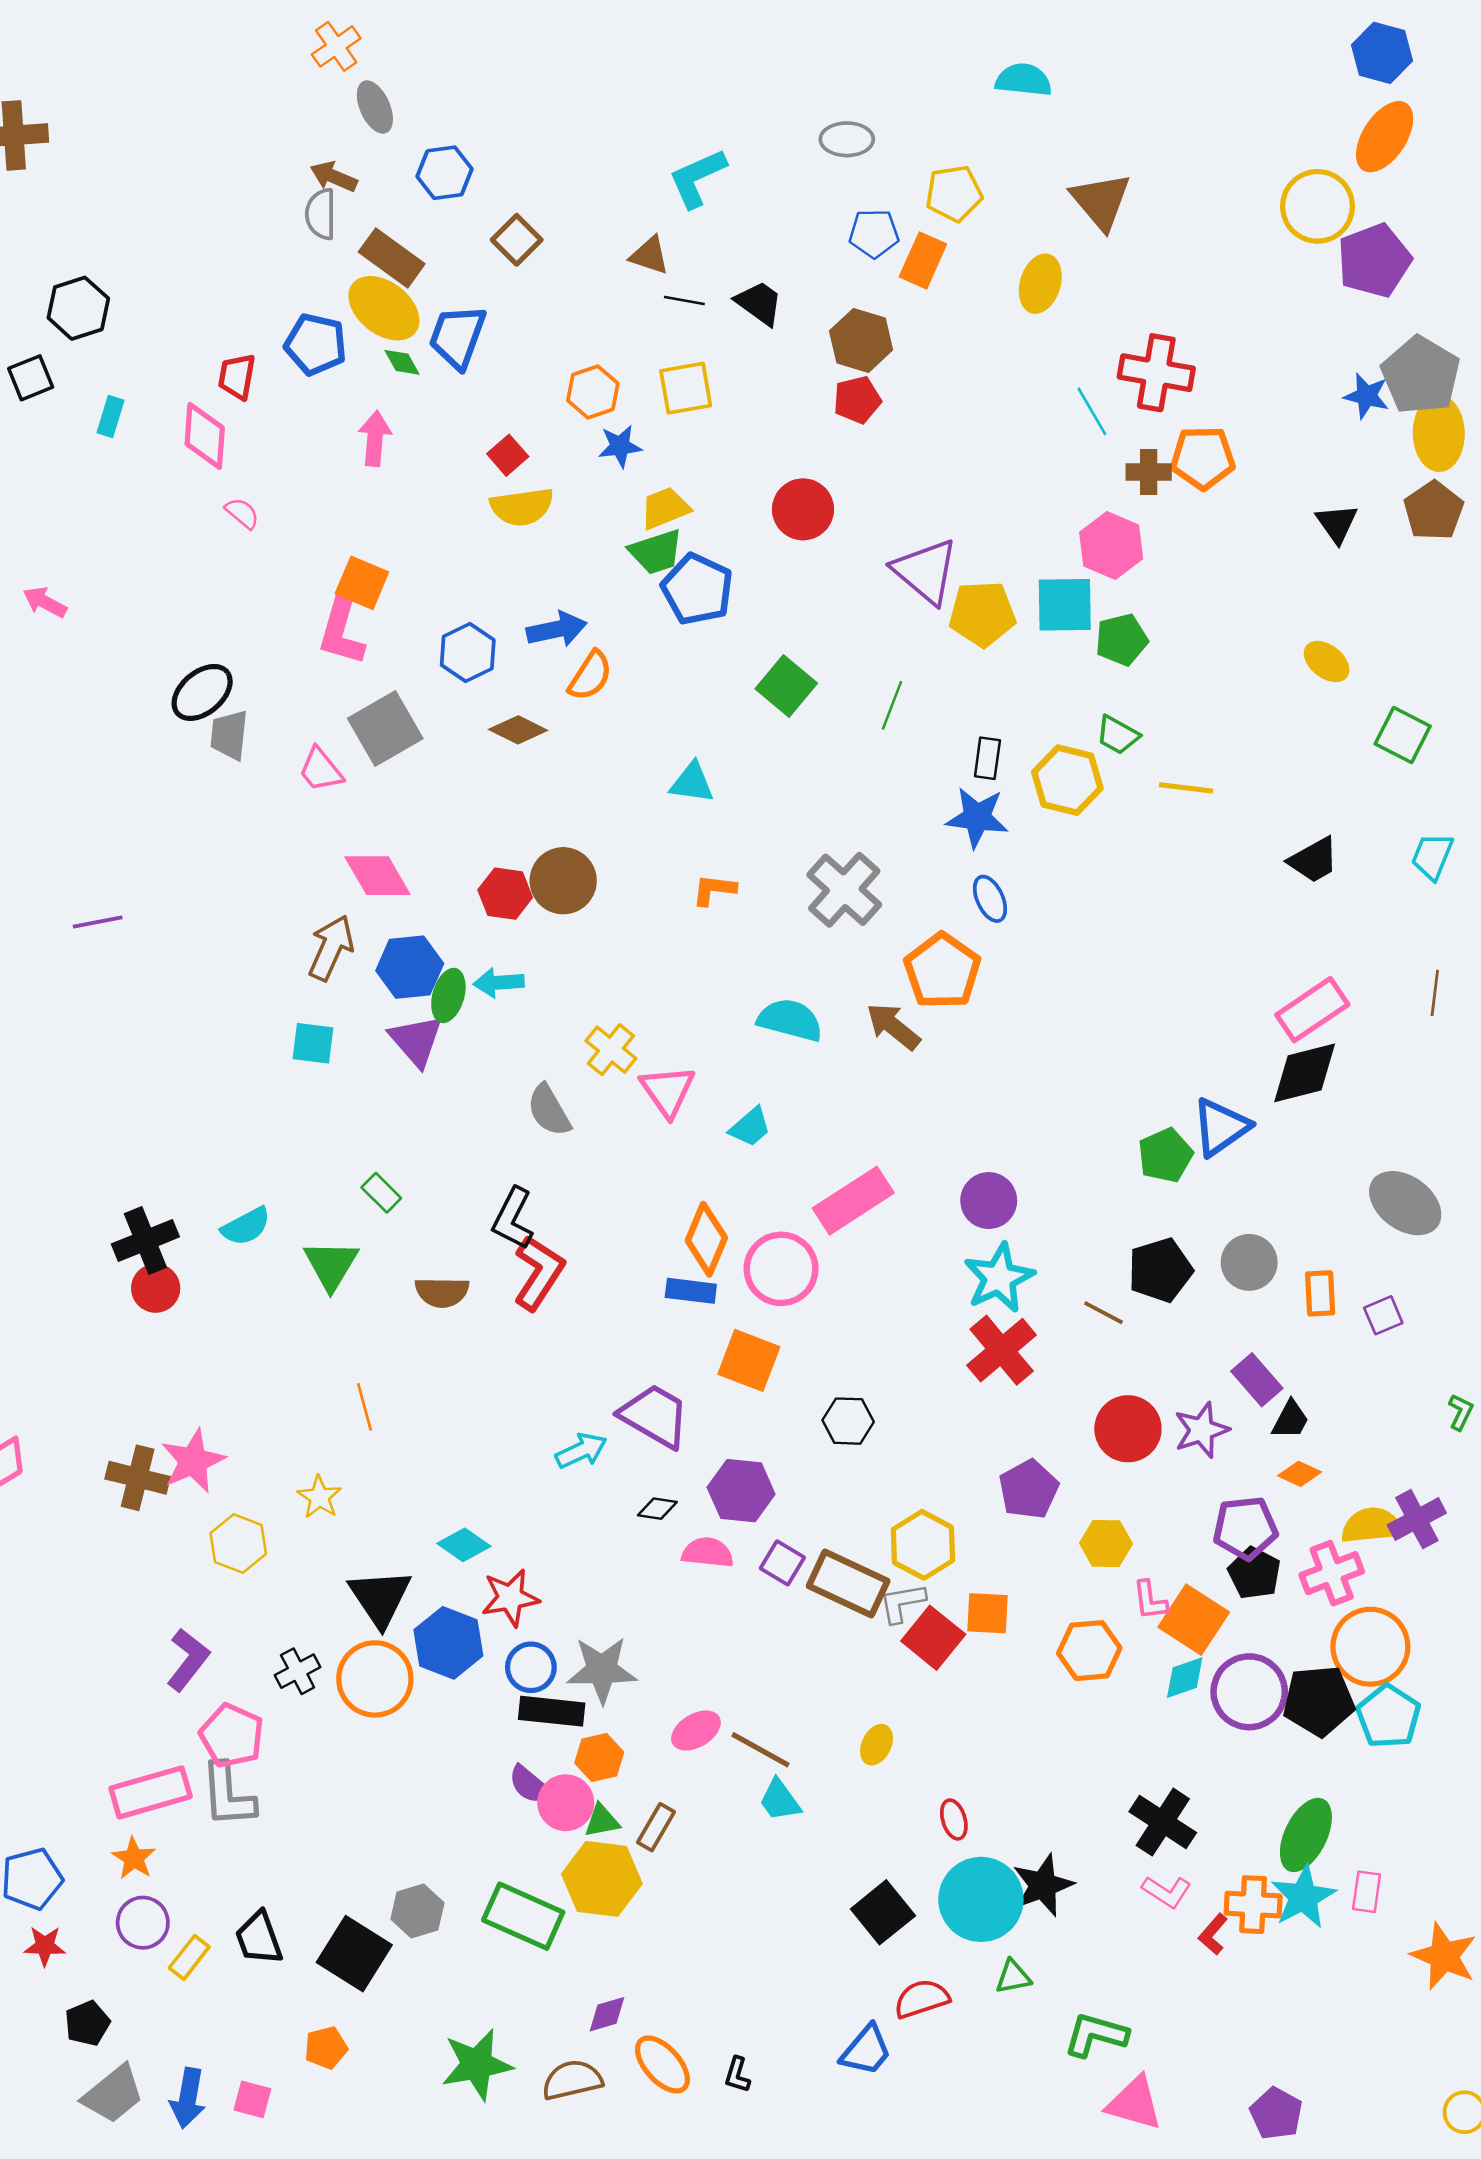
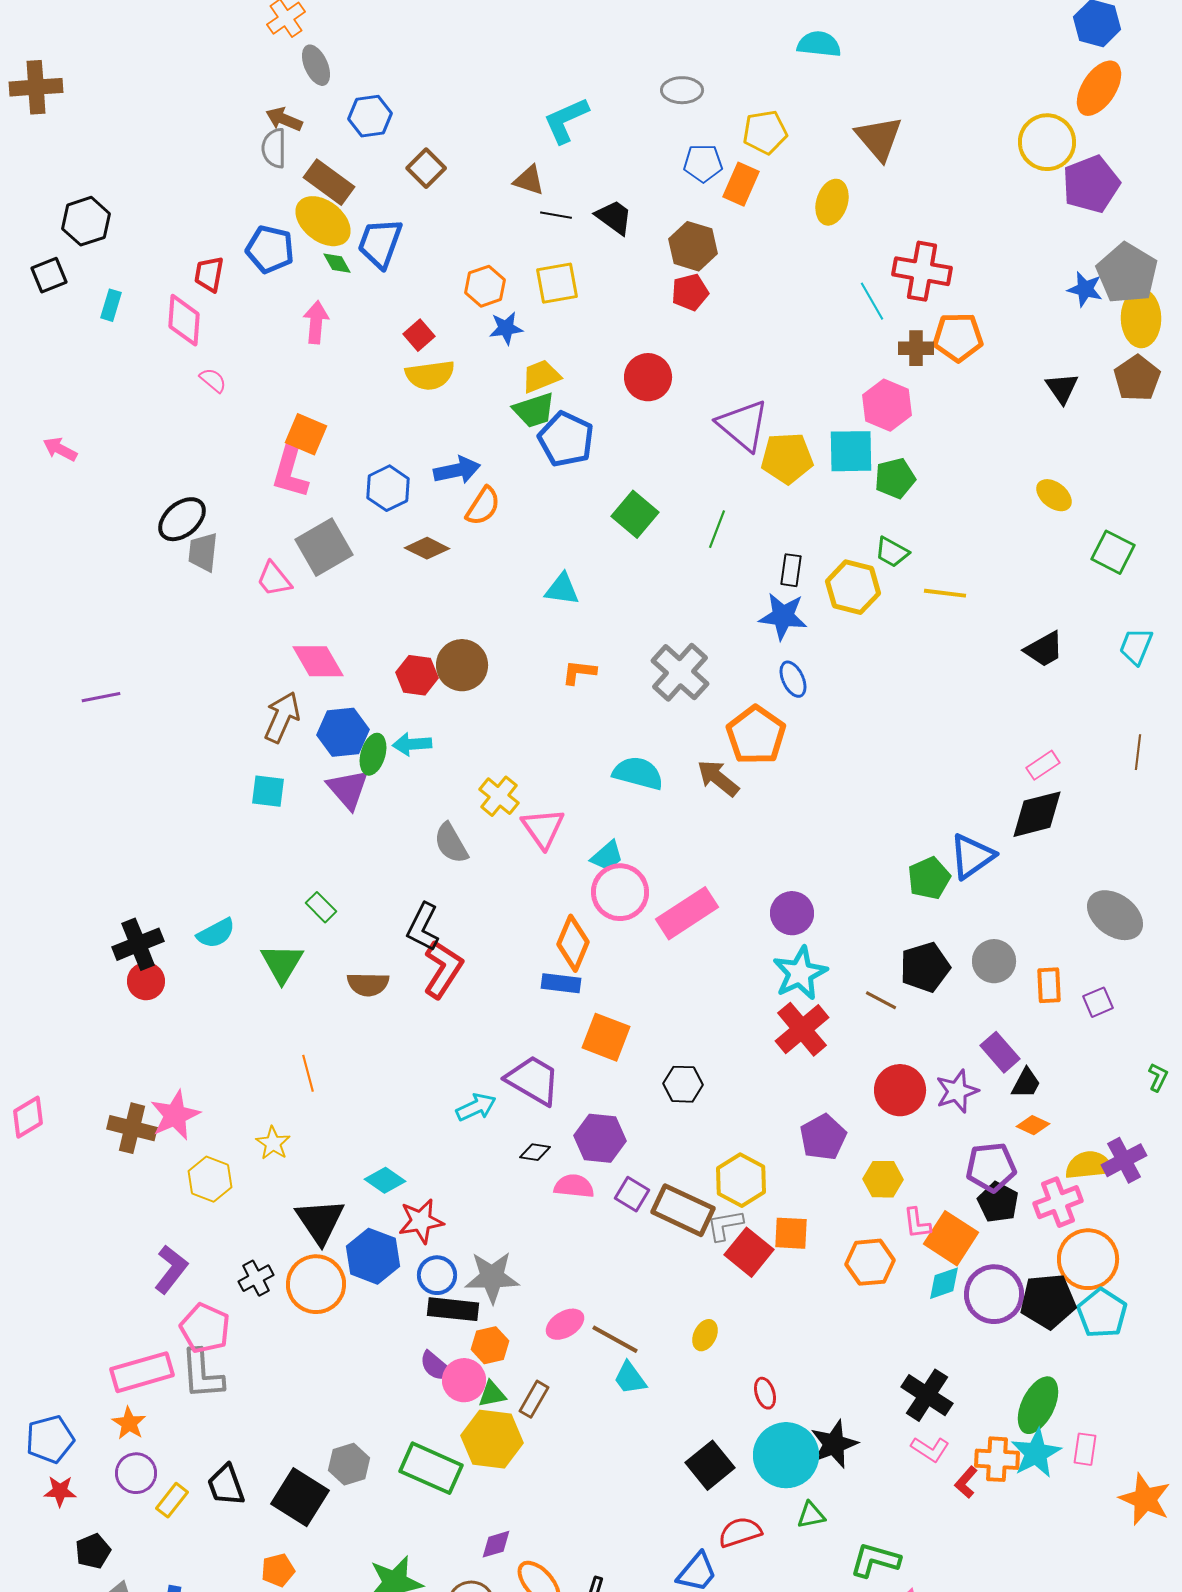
pink rectangle: (1312, 1010) -> (1043, 765), size x0.6
pink circle: (781, 1269) -> (620, 892), moved

